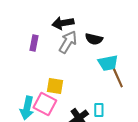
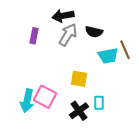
brown line: (118, 78) -> (125, 50), moved
yellow square: (55, 86) -> (79, 79), moved

